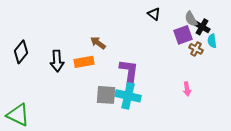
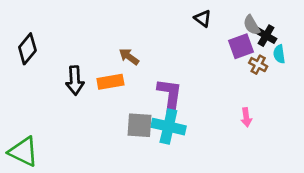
black diamond: (21, 52) -> (27, 49), moved

